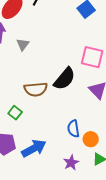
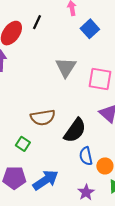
gray triangle: (23, 45) -> (66, 67), moved, size x1.5
black semicircle: (64, 79) -> (75, 130), moved

